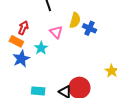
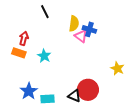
pink triangle: (56, 32) -> (81, 36), moved
blue star: (21, 59) -> (29, 91), moved

